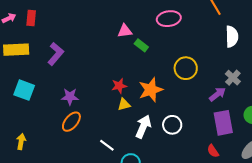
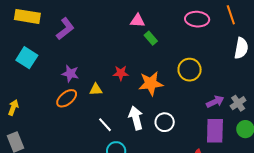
pink ellipse: (169, 19) -> (197, 19), moved
gray cross: (233, 78) -> (238, 103), moved
yellow triangle: (124, 104) -> (96, 89), moved
white arrow: (143, 127) -> (136, 118), turned -50
white line: (107, 145) -> (105, 125), moved

